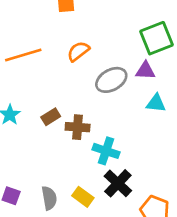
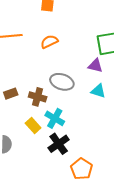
gray ellipse: (111, 80) -> (62, 82), moved, turned 35
brown rectangle: (51, 117) -> (11, 94), moved
yellow rectangle: (83, 197) -> (33, 126), moved

